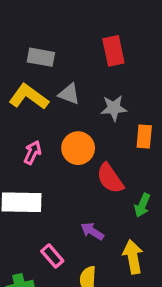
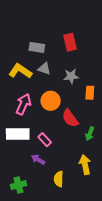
gray rectangle: (41, 57) -> (37, 47), moved
pink arrow: (33, 152) -> (23, 104), size x1.5
purple arrow: (92, 231) -> (38, 159), moved
pink rectangle: (52, 256) -> (45, 140), moved

